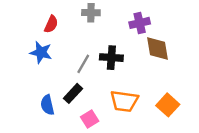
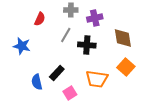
purple cross: (140, 23) -> (95, 18), moved
blue star: (41, 52) -> (22, 46), moved
gray line: (83, 64) -> (66, 35), moved
orange square: (168, 105) -> (126, 67), moved

